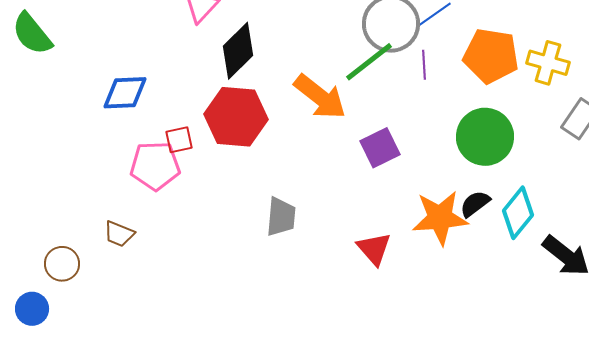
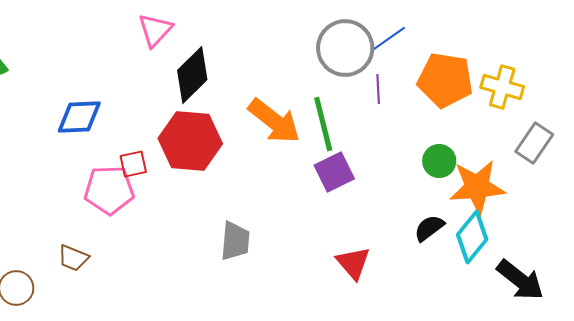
green line: (369, 62) -> (323, 124), moved, turned -66
green circle: (485, 137) -> (439, 161), size x0.6
orange star: (440, 218) -> (477, 187), moved
red triangle: (374, 249) -> (353, 263), moved

